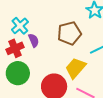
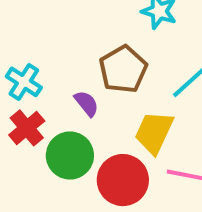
purple semicircle: (34, 40) -> (86, 103), moved
green circle: (18, 73) -> (70, 155), moved

